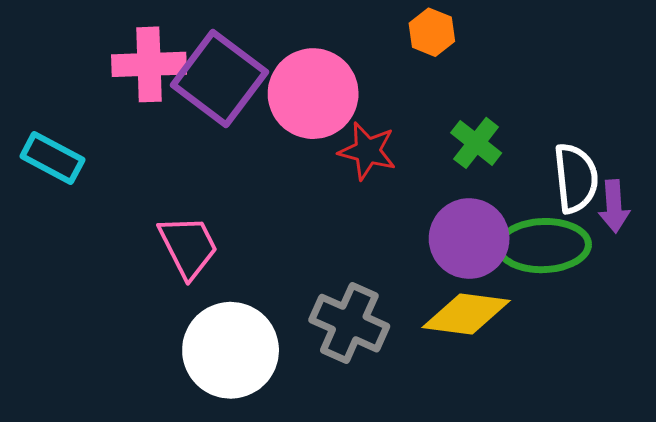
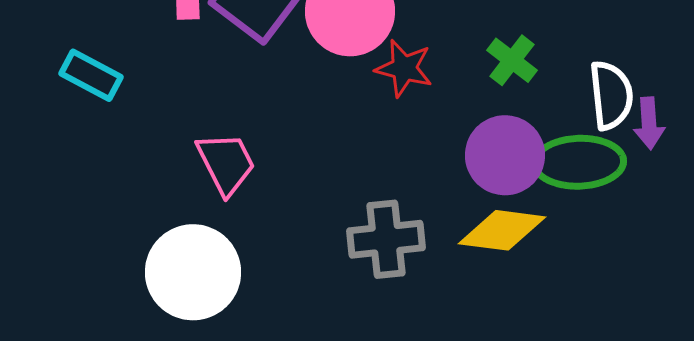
gray cross: (349, 323) -> (386, 239), turned -30
white circle: (231, 350) -> (193, 272), moved

